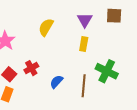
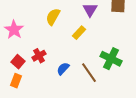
yellow rectangle: (84, 44) -> (79, 33), moved, turned 32
brown line: (84, 86) -> (89, 73), turned -40

